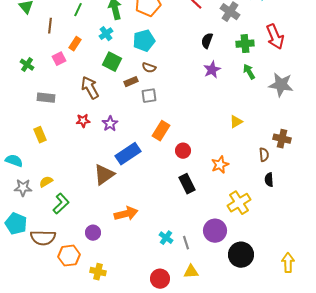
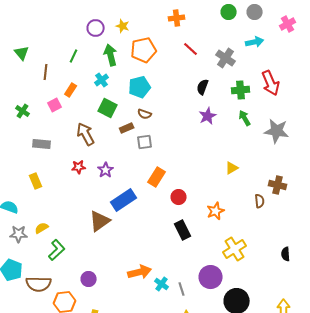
black semicircle: (269, 180) -> (286, 254), moved
orange arrow: (126, 214) -> (140, 272), moved

